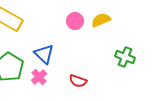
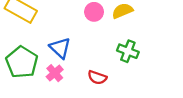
green cross: (125, 57) -> (128, 51), moved

